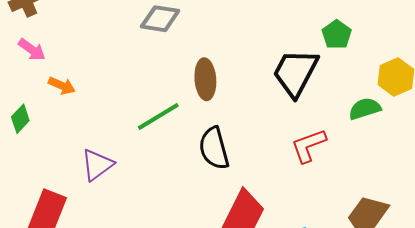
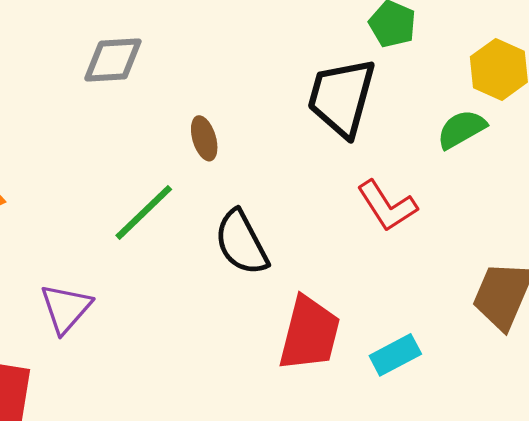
brown ellipse: (205, 79) -> (204, 138), size x0.7
red L-shape: (309, 146) -> (387, 206), turned -90

